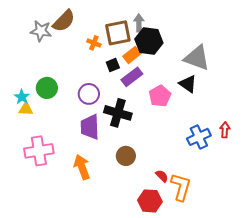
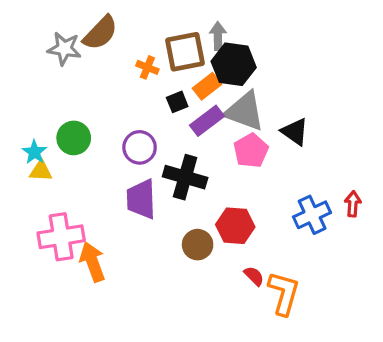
gray triangle: (197, 58) -> (245, 111), moved
orange arrow: (82, 167) -> (93, 262), moved
red hexagon: (150, 201) -> (235, 226), moved

